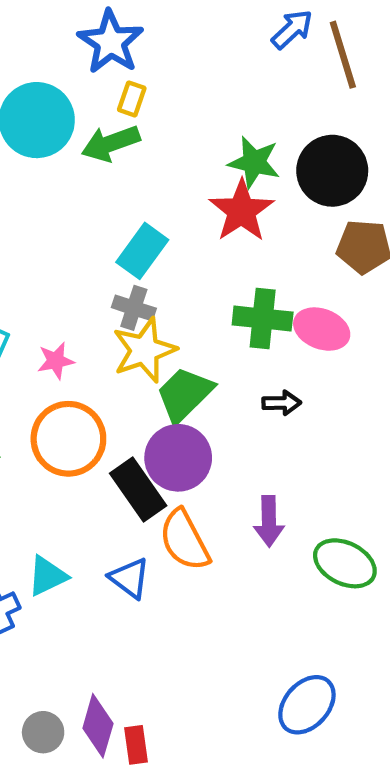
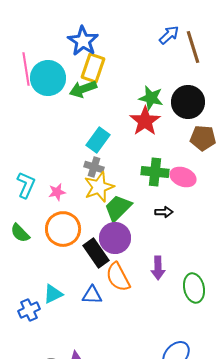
yellow rectangle: (132, 99) -> (93, 68), size x1.8
green ellipse: (345, 563) -> (194, 288), turned 52
blue triangle: (130, 578) -> (92, 295), turned -35

